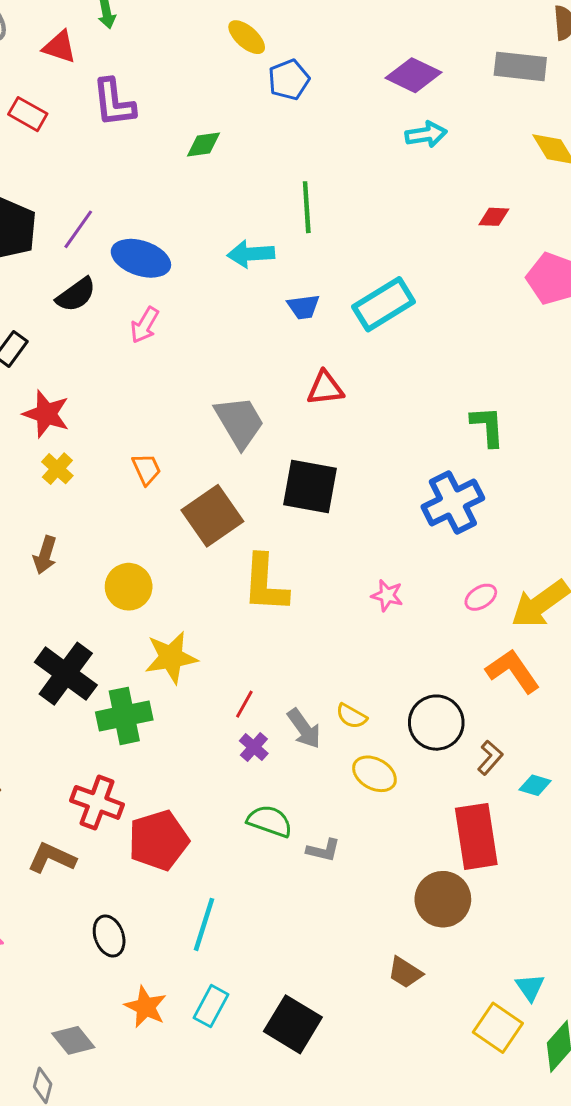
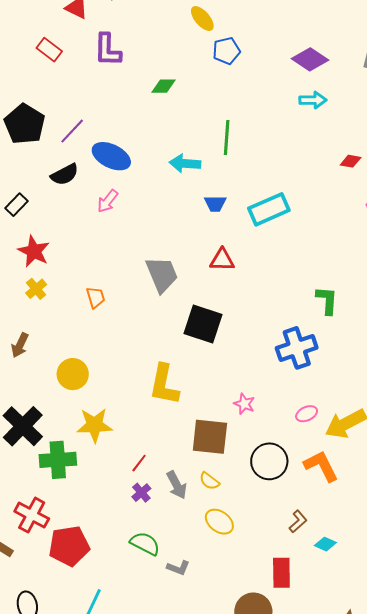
brown square: (212, 516) -> (210, 437), moved, turned 33
black circle: (436, 723) -> (269, 461), moved
red rectangle: (476, 836) -> (281, 573), size x0.7

